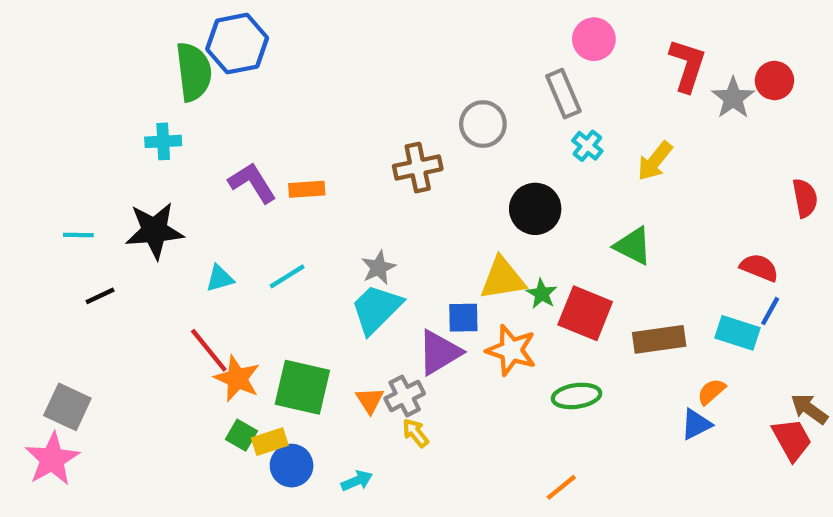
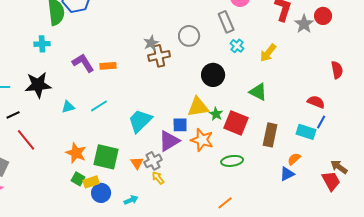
gray star: (379, 268) -> (151, 43), moved
brown rectangle: (659, 339) -> (270, 135), turned -70
red line: (209, 350) -> (26, 140), moved

